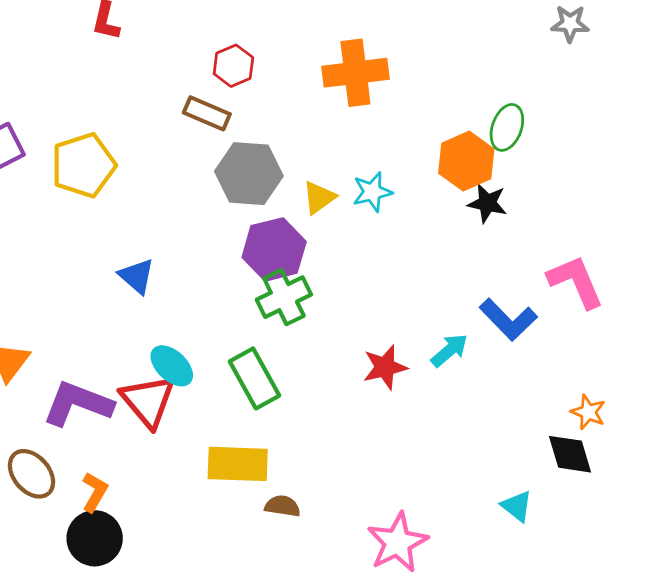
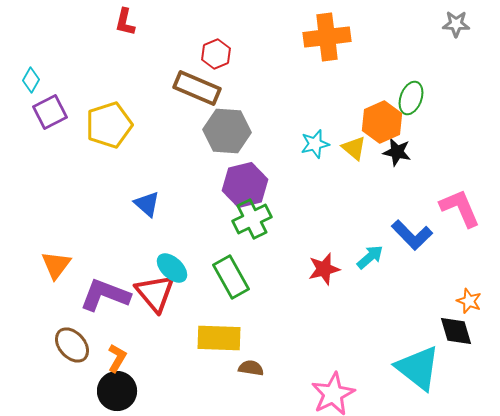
orange cross: (355, 73) -> (327, 37), moved
brown rectangle: (207, 113) -> (197, 88), size x1.4
yellow triangle: (319, 198) -> (354, 148), moved, turned -44
cyan triangle: (517, 506) -> (418, 368), size x2.0

